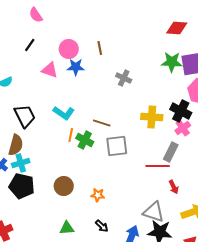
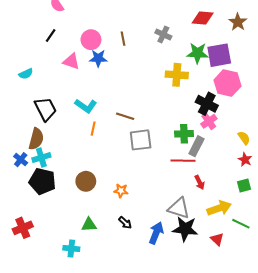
gray cross: (124, 78) -> (163, 34), moved
yellow cross: (152, 117) -> (177, 75), moved
green cross: (85, 140) -> (184, 134), moved, turned -30

